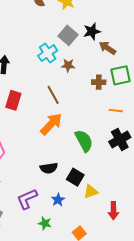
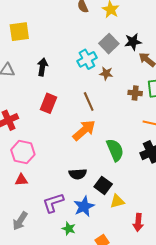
blue star: (58, 200) -> (84, 206), size x1.5

